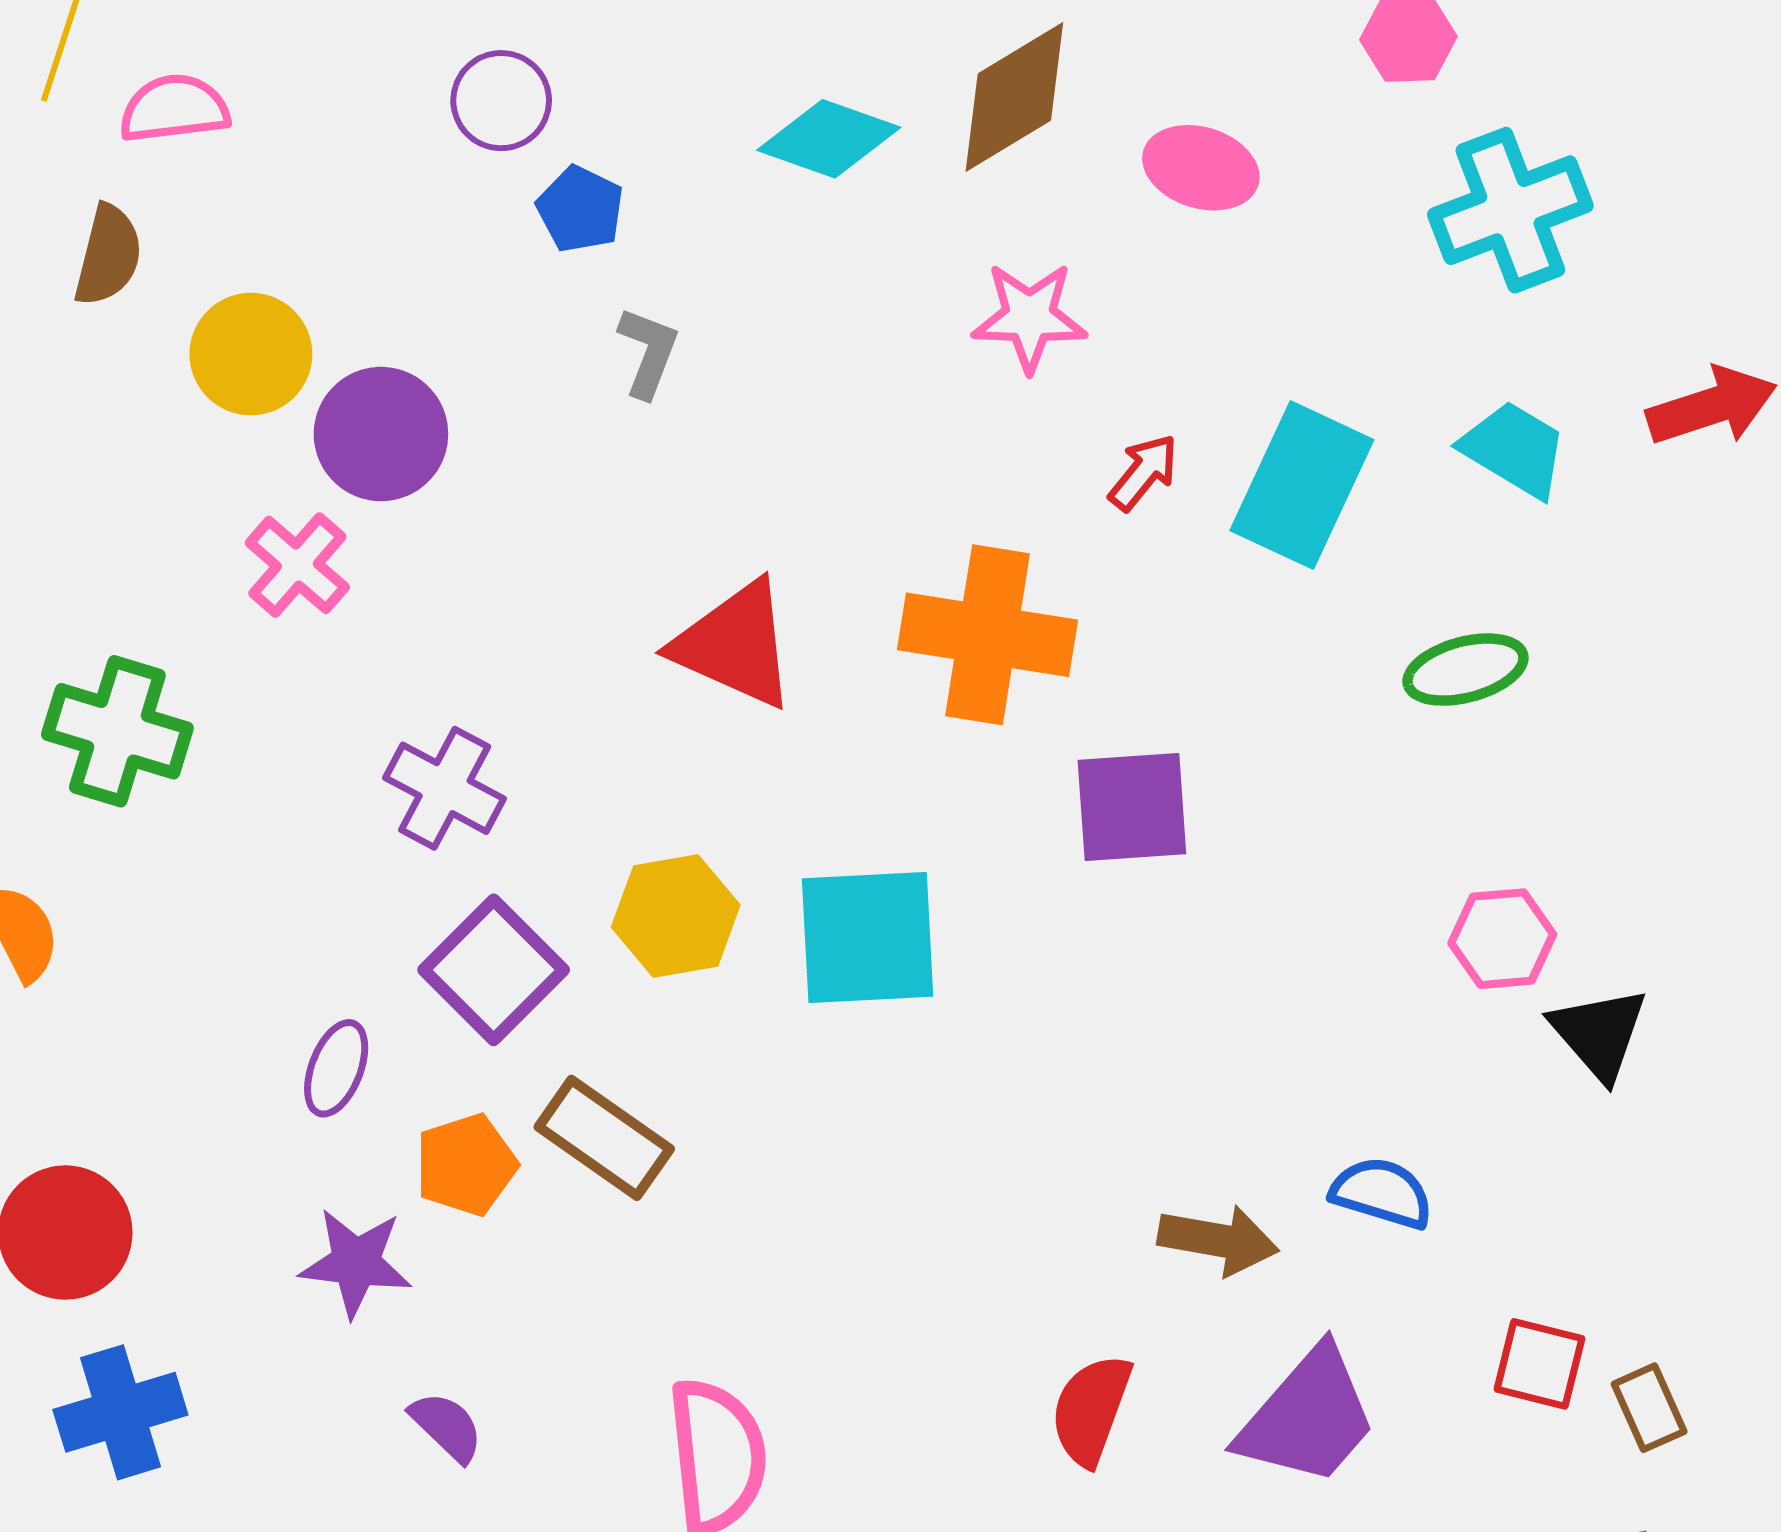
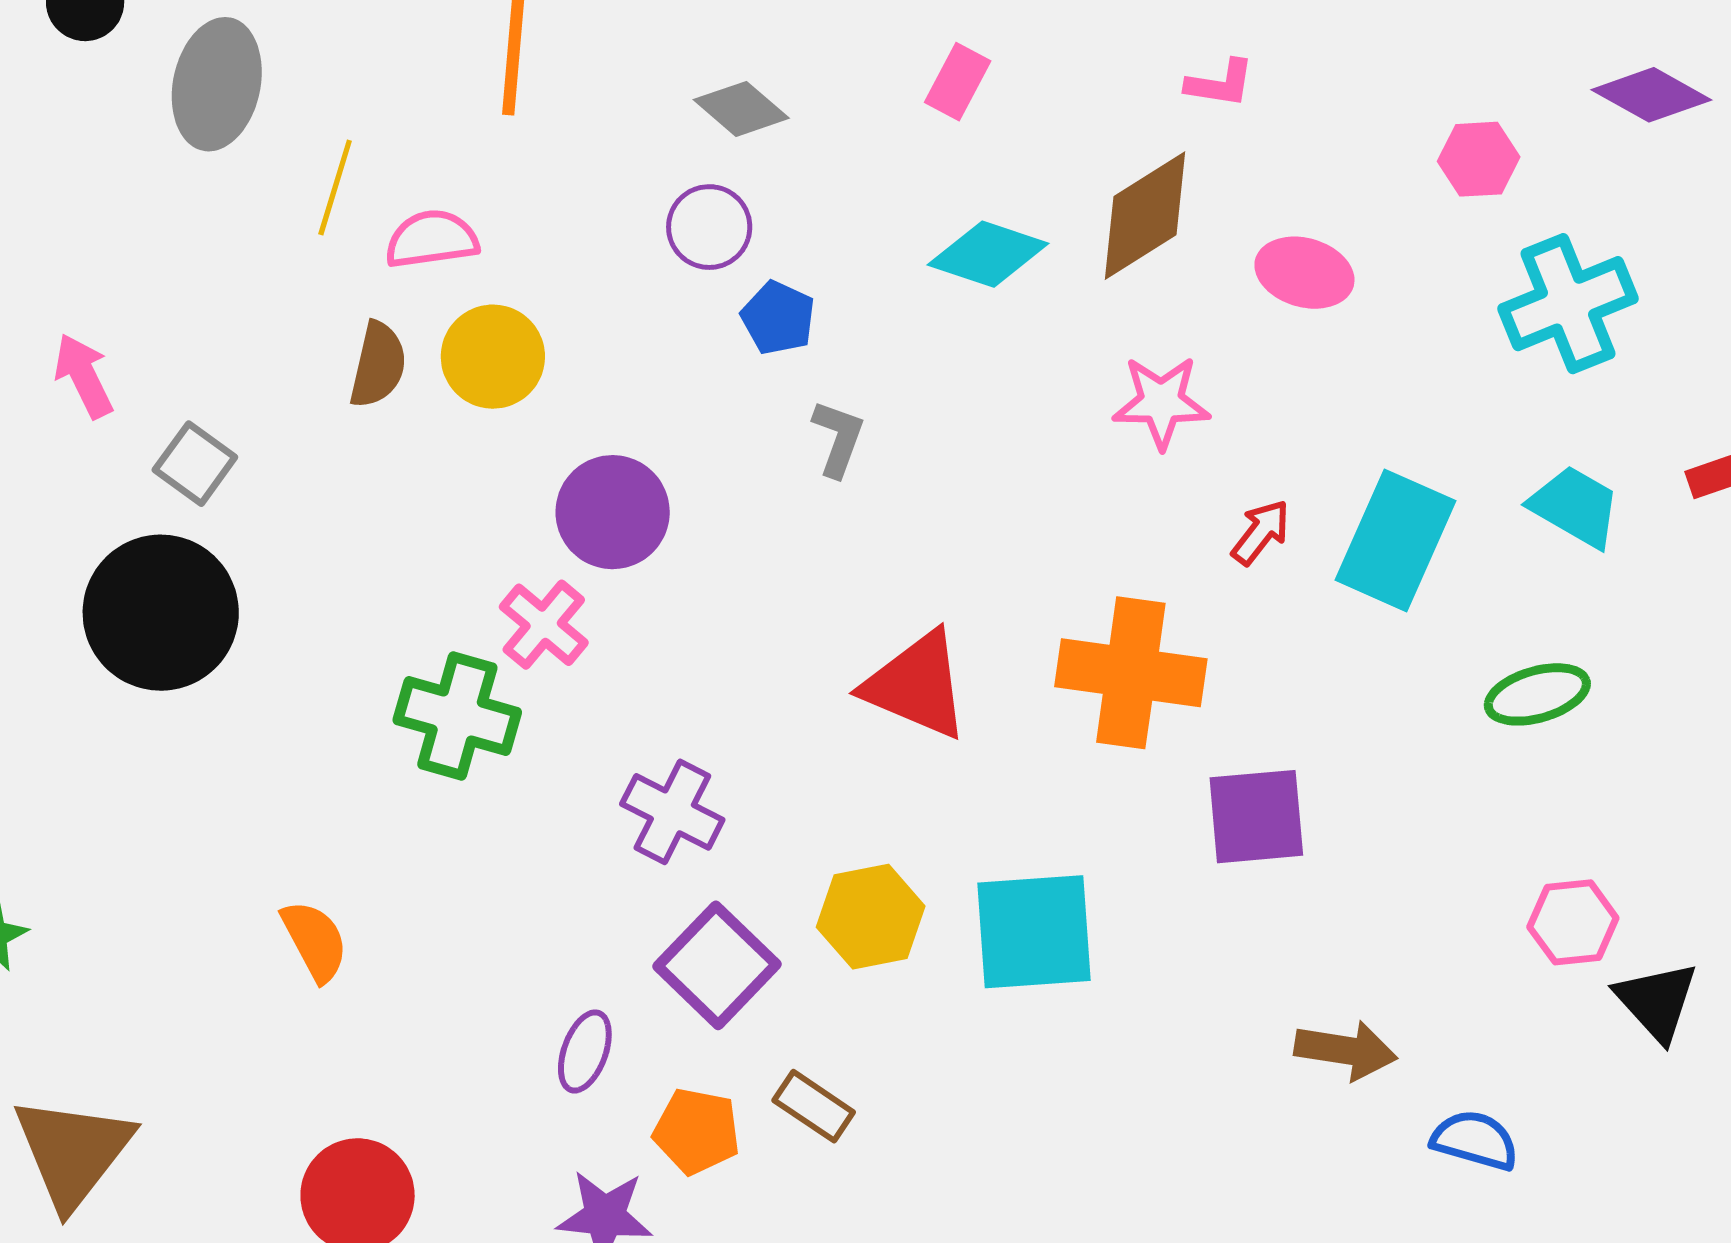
yellow circle: (251, 354) -> (493, 357), moved
green cross: (117, 731) -> (457, 716), moved
brown rectangle: (604, 1138) -> (814, 1106), size x0.7
orange pentagon: (466, 1165) -> (697, 1131), turned 30
brown arrow: (1218, 1240) -> (1346, 1050), moved

